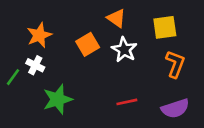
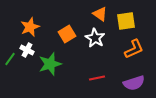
orange triangle: (116, 18) -> (100, 14), moved
orange L-shape: (175, 64) -> (134, 49), turned 45
green star: (58, 99) -> (50, 64), moved

